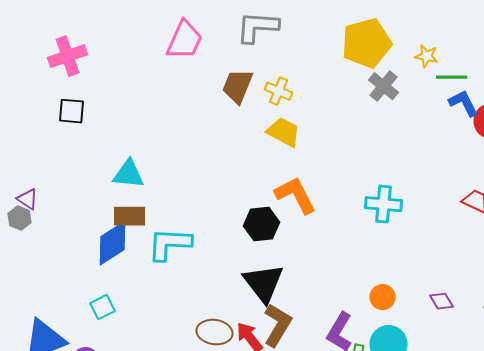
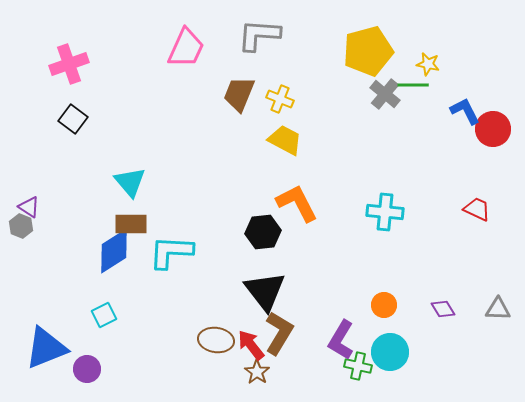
green line: (452, 77) -> (413, 85), moved
black square: (72, 111) -> (73, 119), turned 32
cyan triangle: (128, 174) -> (130, 182), turned 44

